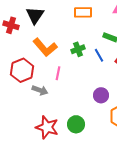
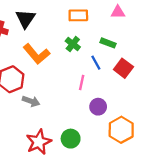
green cross: (78, 49) -> (73, 44), moved, turned -32
pink line: (58, 73) -> (82, 82), moved
red star: (47, 127) -> (39, 142), turned 30

